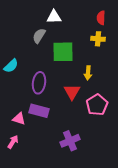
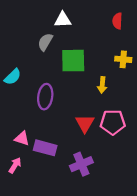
yellow cross: (98, 39) -> (123, 59), moved
red triangle: (72, 92) -> (85, 123), moved
pink pentagon: (97, 105) -> (113, 122), turned 30
purple rectangle: (39, 111) -> (45, 148), moved

